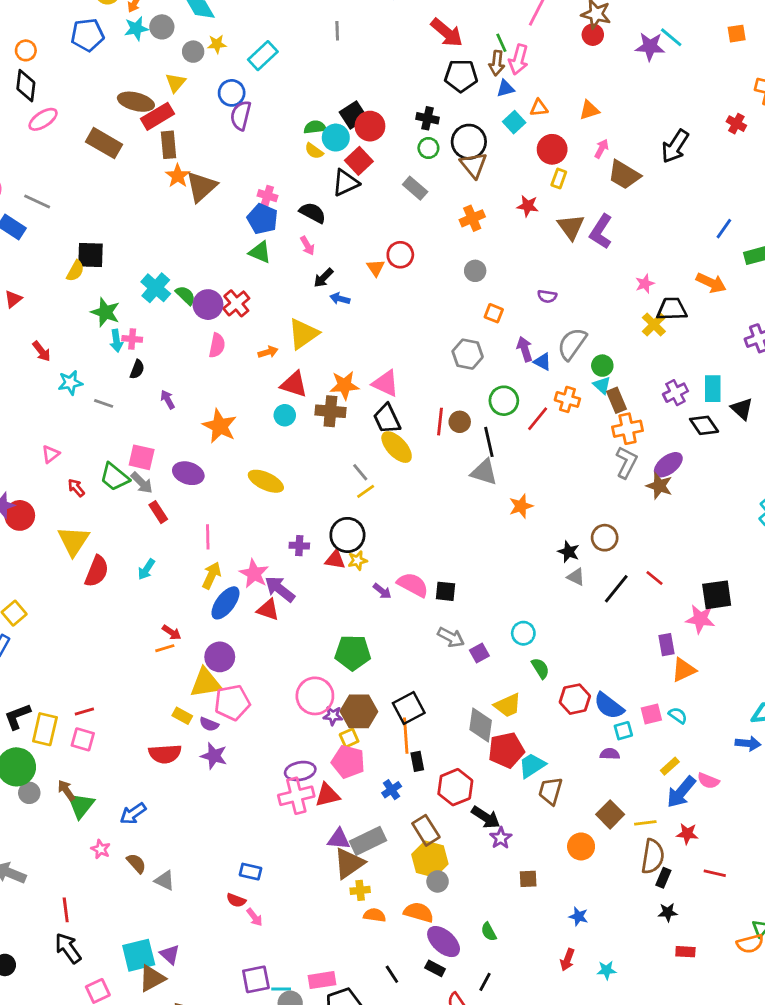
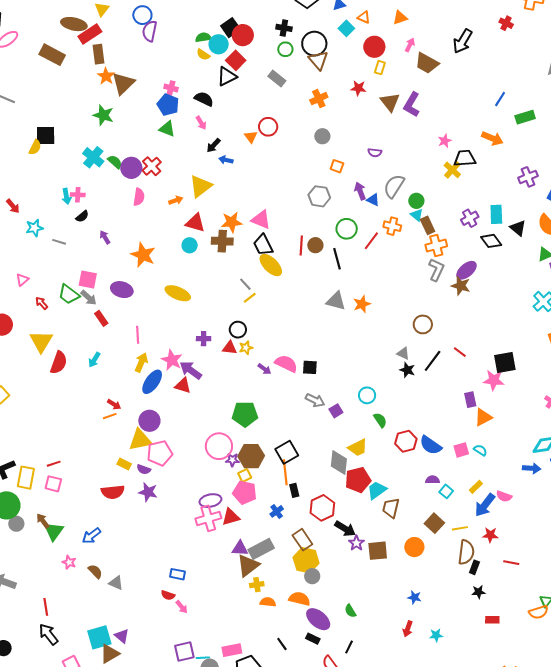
orange triangle: (539, 108) -> (364, 17), turned 32
green star: (105, 312) -> (103, 115), moved
black semicircle: (137, 369) -> (82, 216), turned 32
gray triangle: (484, 472) -> (336, 301), moved
black circle: (347, 535) -> (238, 330), size x0.7
black star: (569, 552) -> (407, 370), moved
cyan square: (623, 731) -> (446, 491), moved, turned -32
brown square: (528, 879) -> (378, 551), moved, size x1.5

